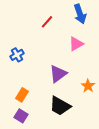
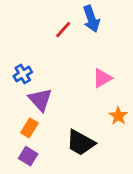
blue arrow: (80, 14) -> (91, 19), moved
pink triangle: (76, 44) -> (102, 78), moved
purple triangle: (58, 74) -> (40, 100), moved, turned -36

